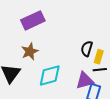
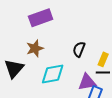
black semicircle: (87, 49) -> (79, 49), moved

